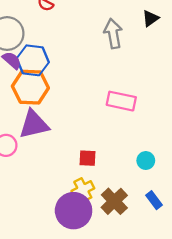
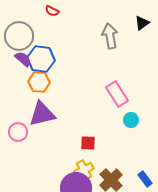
orange hexagon: (30, 87) -> (39, 82), size x0.7
pink rectangle: (121, 101) -> (117, 94), turned 45
cyan circle: (146, 161) -> (131, 120), moved

